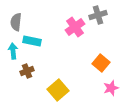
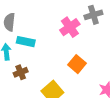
orange square: (101, 63) -> (77, 64), moved

